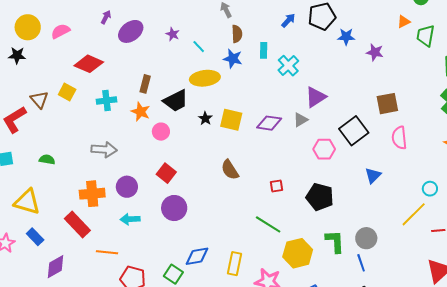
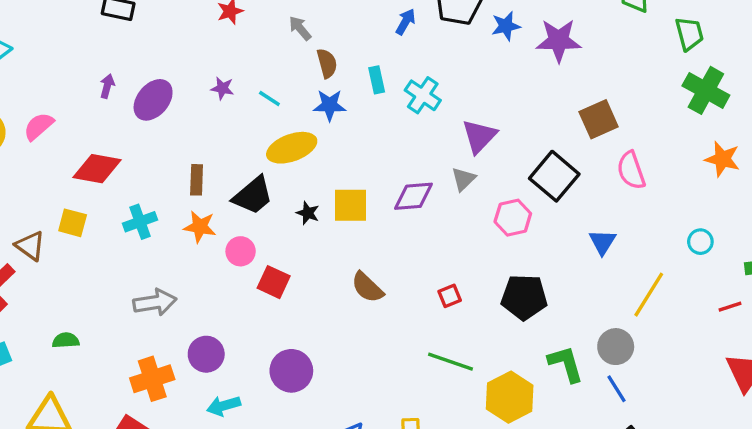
purple star: (375, 52) -> (559, 40), size x1.5
red square: (166, 173) -> (274, 282), moved
yellow line: (414, 214) -> (649, 295), moved

